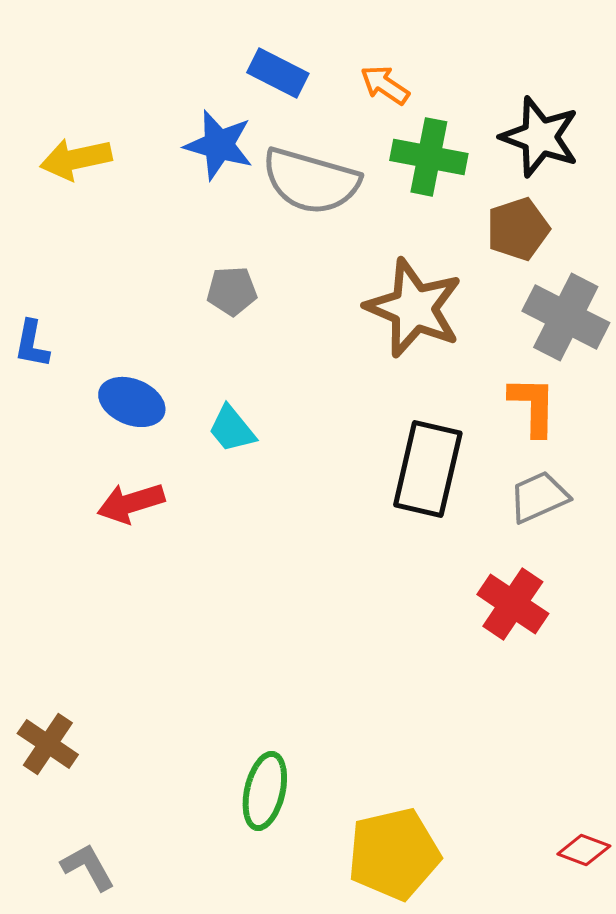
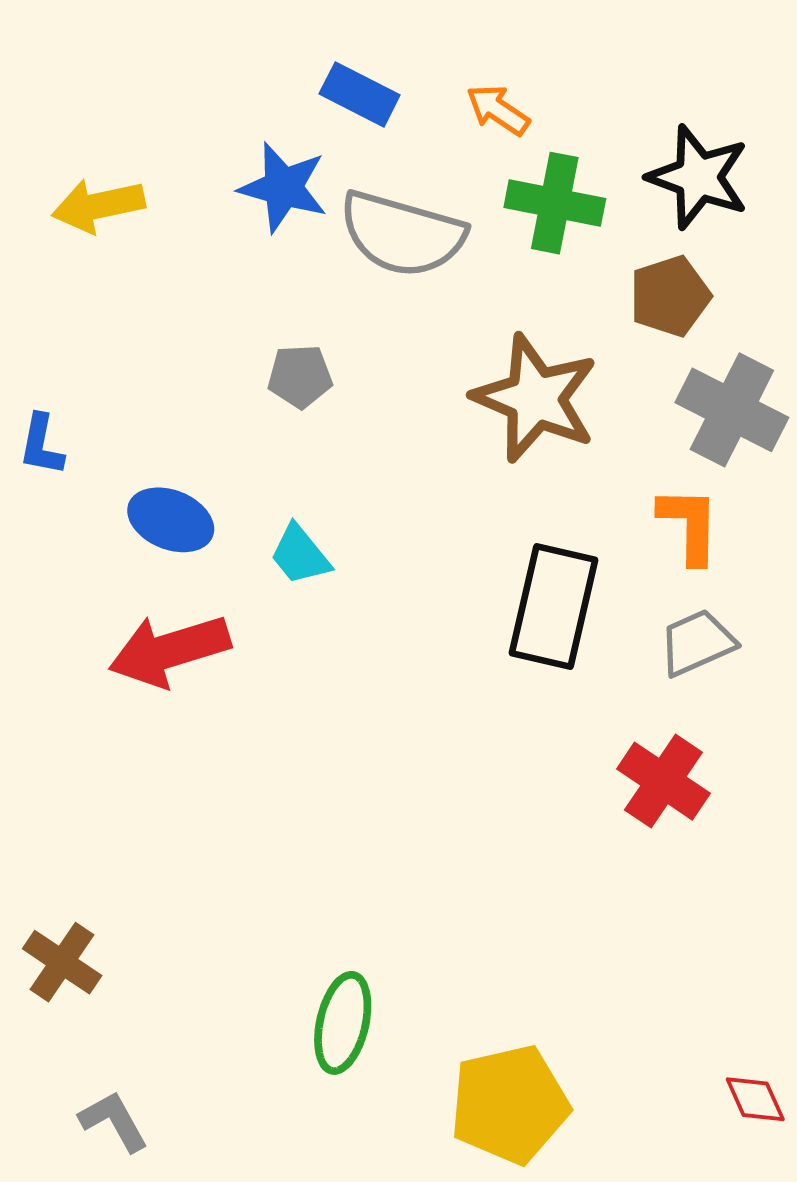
red arrow: (131, 503) -> (169, 650), size x1.4
red diamond: (584, 850) -> (755, 1099), turned 45

